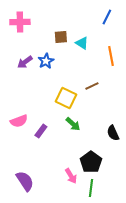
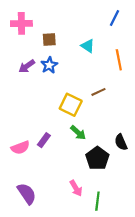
brown square: (61, 37) -> (49, 39), moved
pink semicircle: (19, 121) -> (20, 148), moved
black pentagon: (91, 162) -> (97, 158), moved

